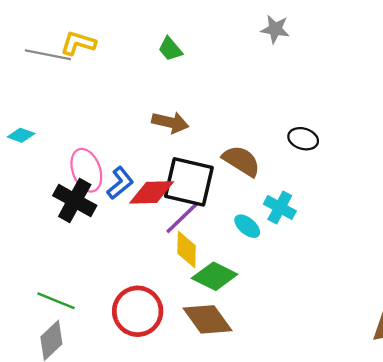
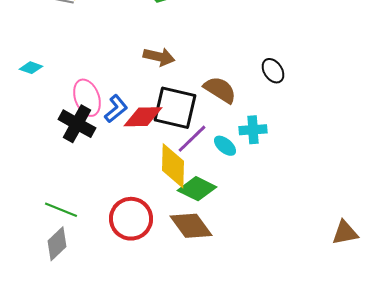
black ellipse: (303, 139) -> (273, 71), turned 40
cyan cross: (280, 207) -> (253, 130), turned -32
purple line: (182, 218) -> (192, 139), moved
yellow diamond: (187, 249) -> (173, 166), size x1.4

